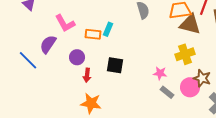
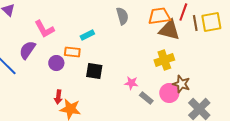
cyan rectangle: (108, 29) -> (87, 35), turned 40
orange rectangle: (93, 34) -> (72, 52), moved
pink star: (160, 73) -> (131, 83), moved
red arrow: (87, 75) -> (58, 97), moved

